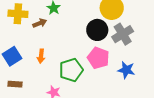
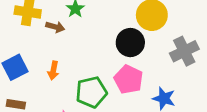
brown arrow: (40, 23) -> (55, 27), turned 32
gray cross: (123, 34) -> (184, 51), moved

